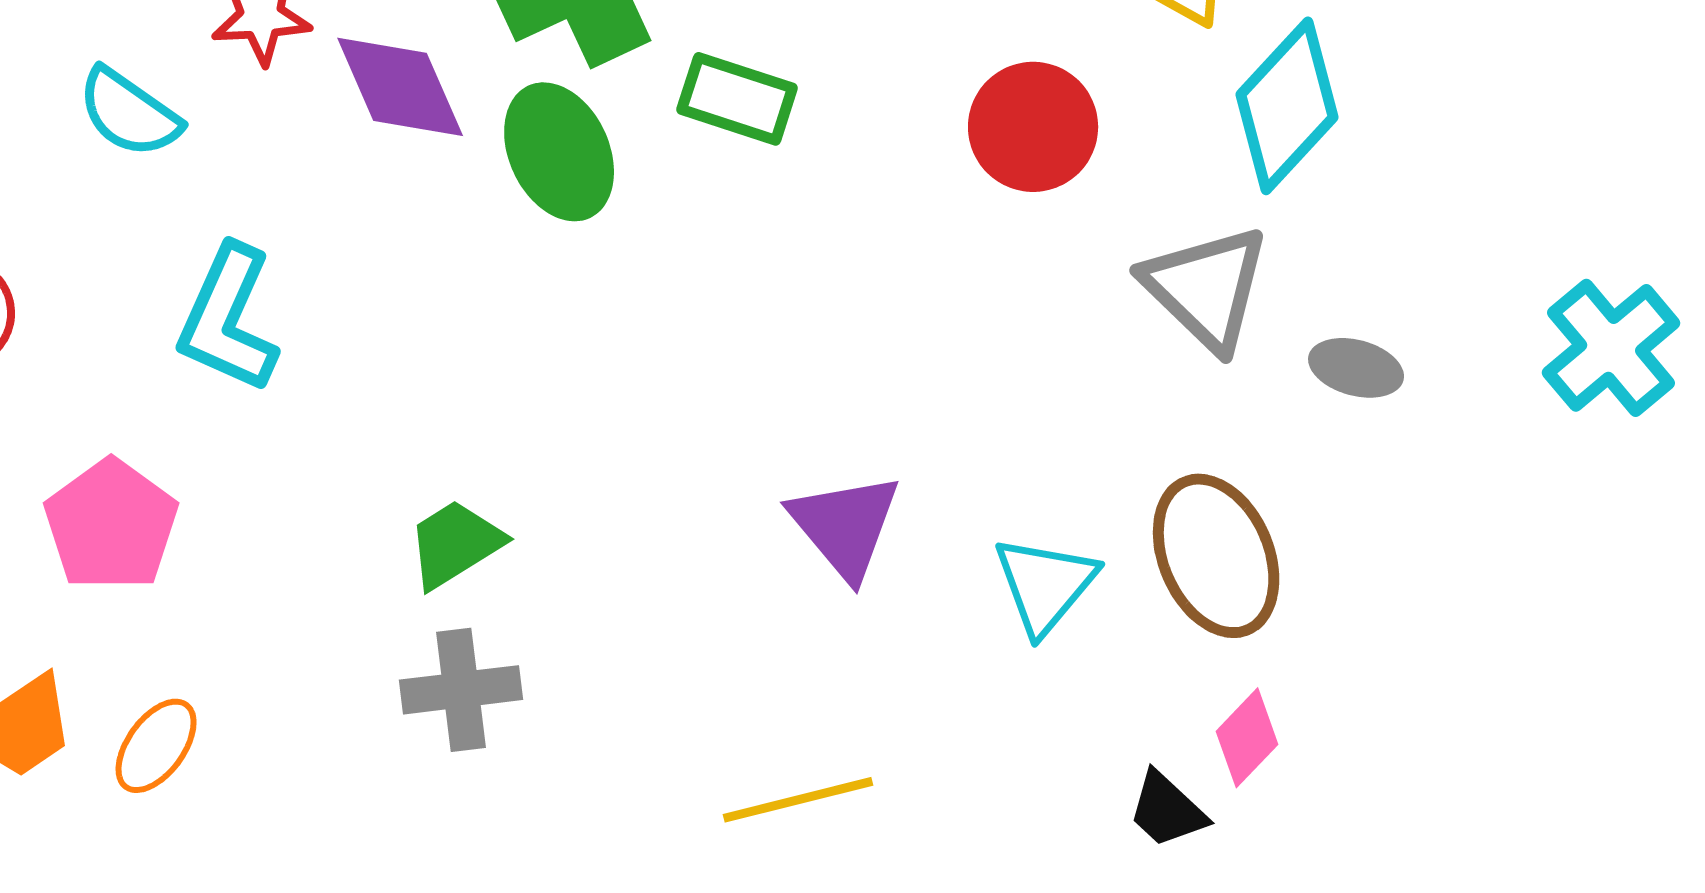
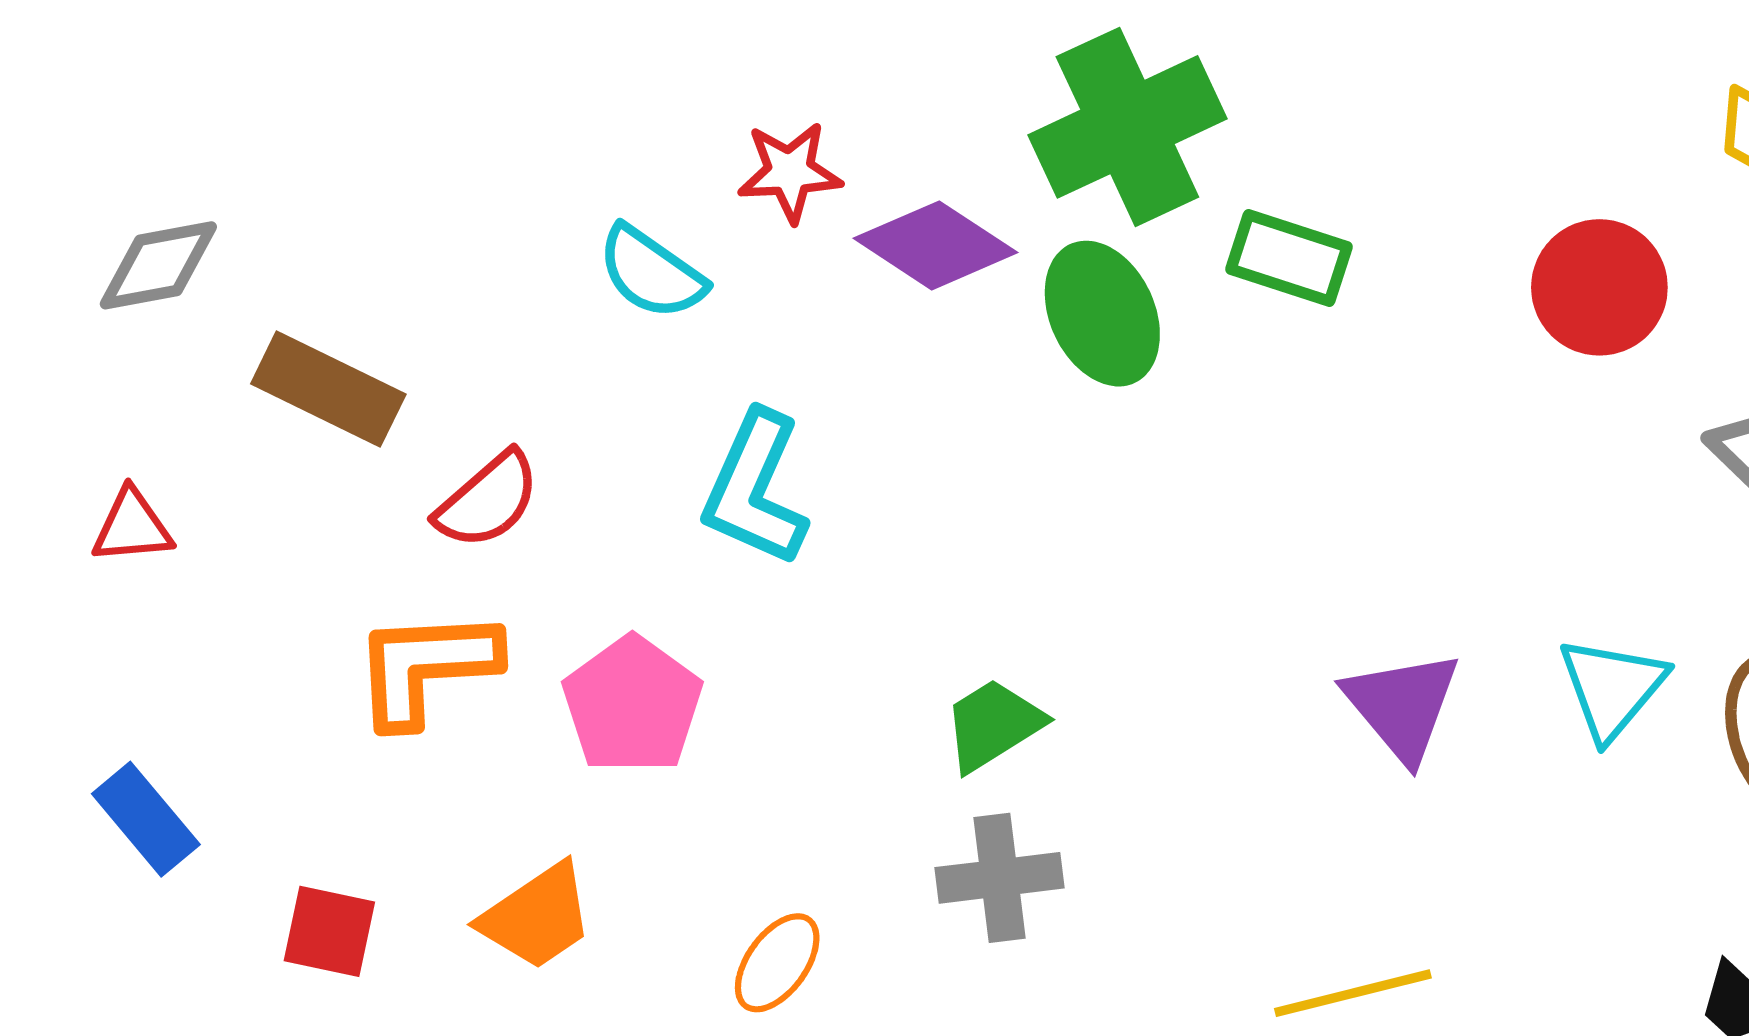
purple diamond: (400, 87) -> (936, 245), turned -33
cyan triangle: (1045, 585) -> (1612, 688), moved
orange ellipse: (156, 746) -> (777, 963), moved

